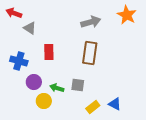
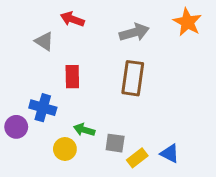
red arrow: (14, 13) -> (72, 19), moved
blue cross: (19, 61) -> (43, 108), moved
purple circle: (34, 82) -> (16, 127), moved
gray square: (78, 85) -> (115, 143), moved

